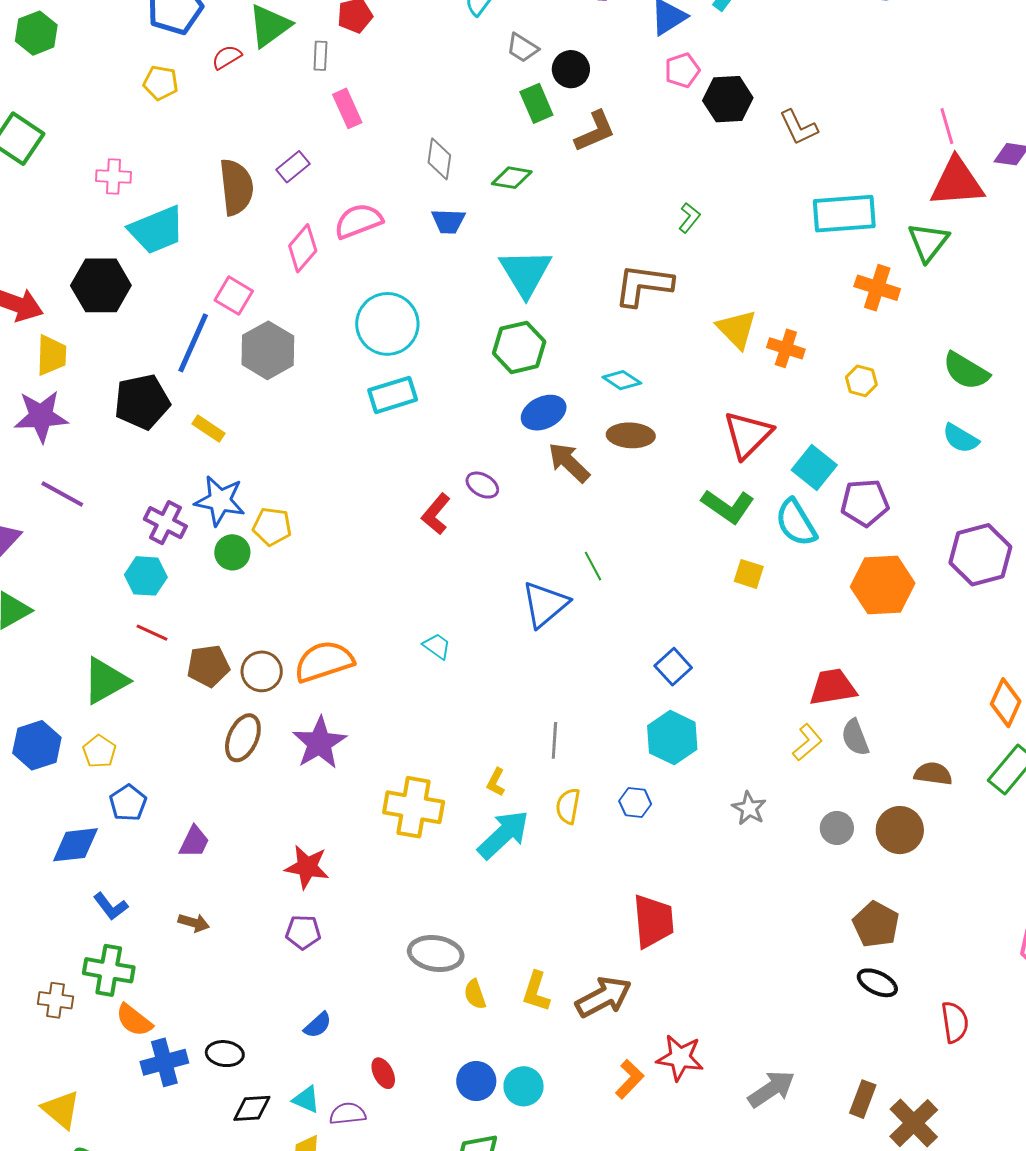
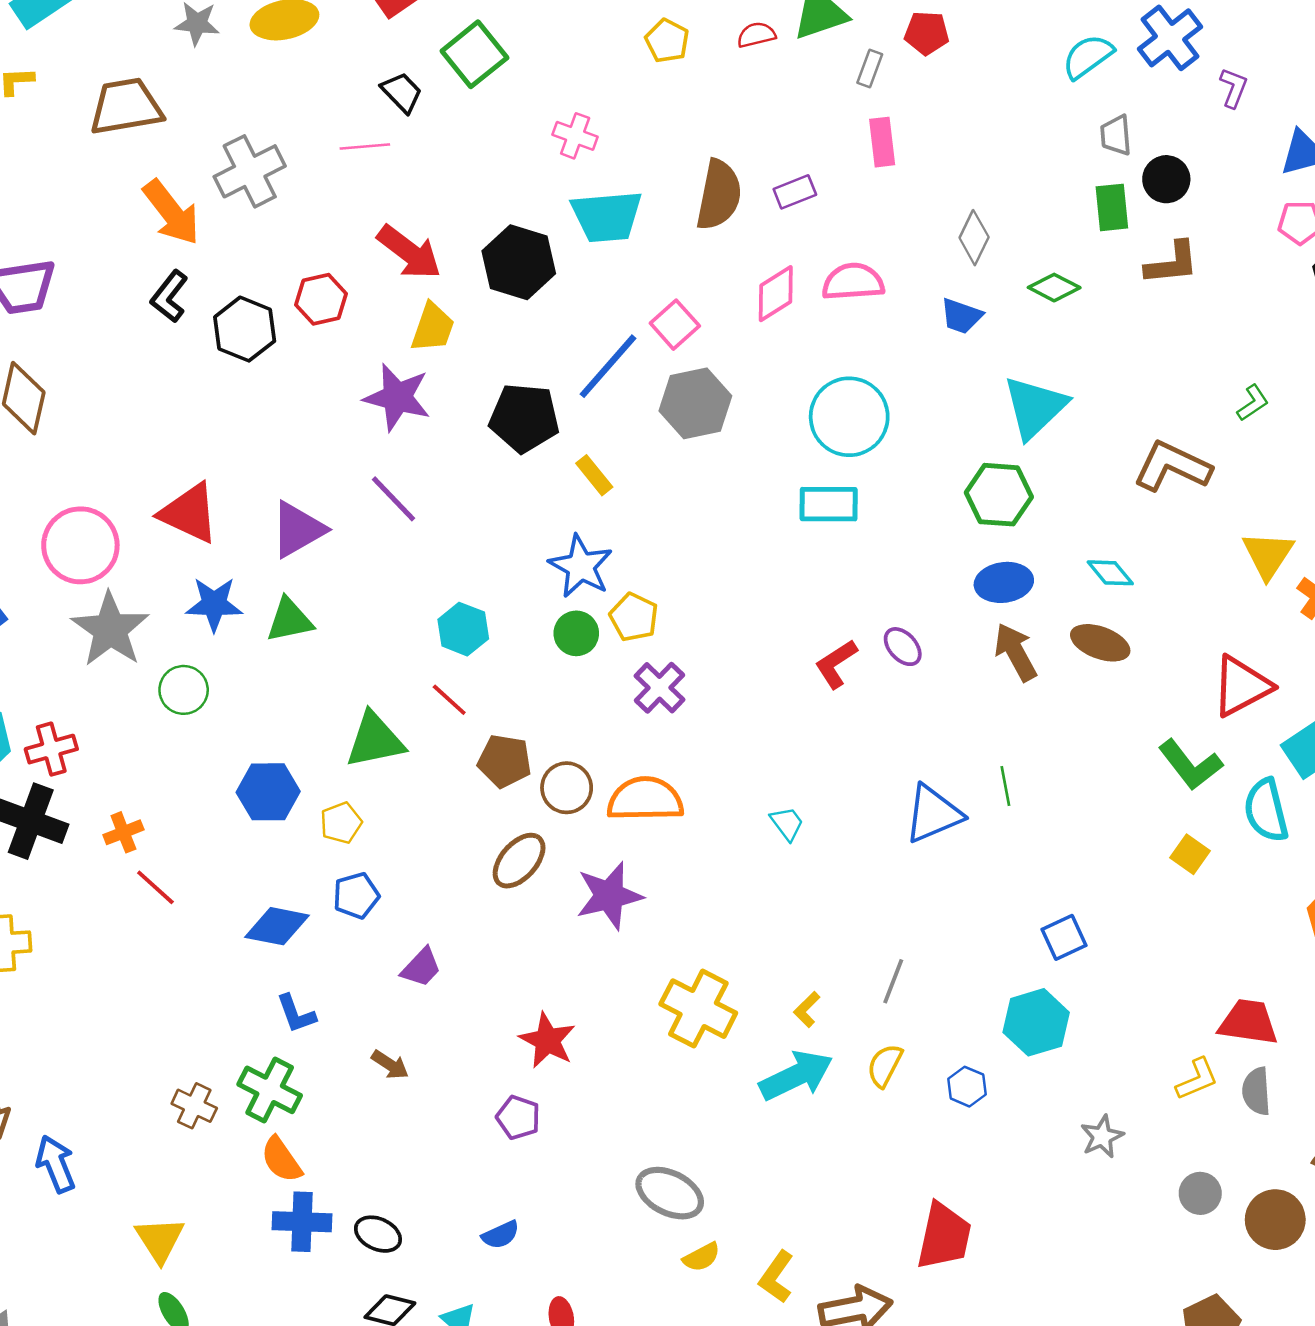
gray trapezoid: (522, 48) -> (1116, 135), turned 36
purple cross: (165, 523) -> (660, 688), moved
yellow semicircle: (475, 994) -> (702, 1257), turned -116

